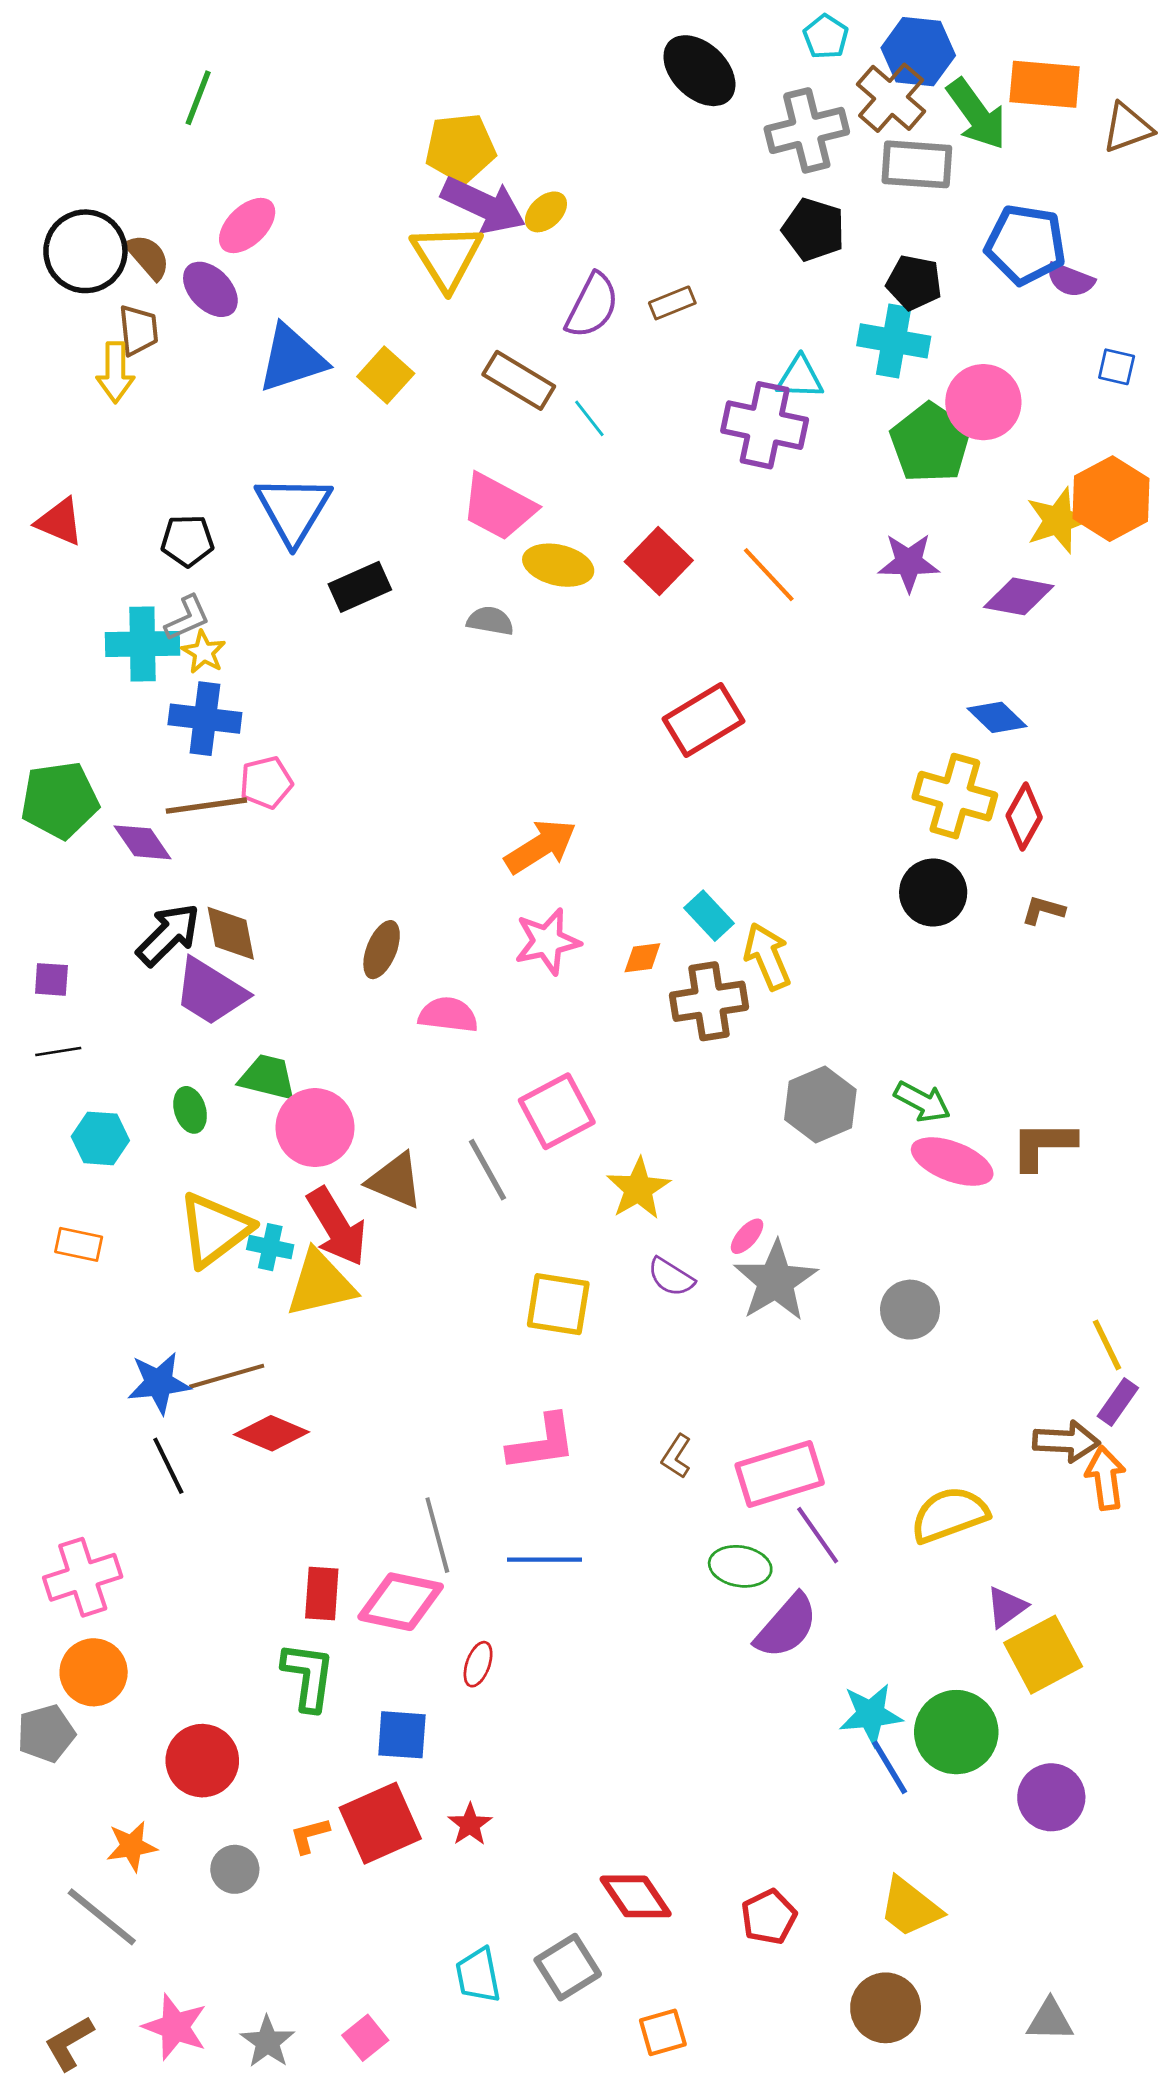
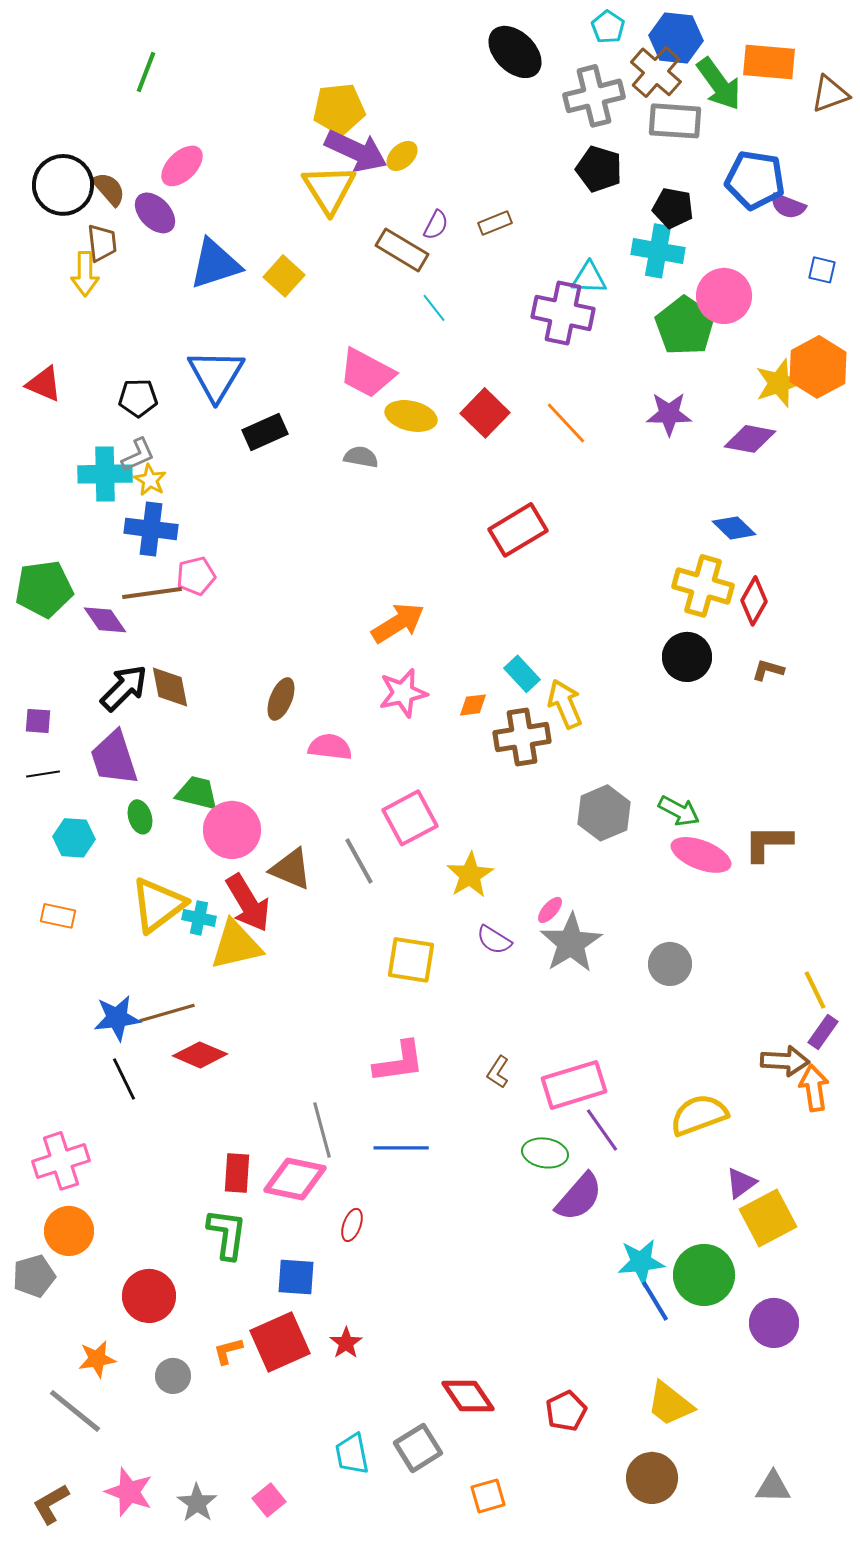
purple semicircle: (592, 306) -> (436, 225), size x0.6
brown rectangle: (519, 380) -> (402, 250), moved
purple trapezoid: (210, 992) -> (114, 758), moved, turned 40

